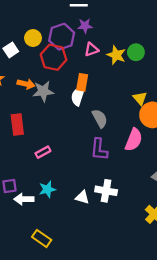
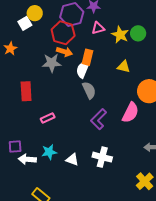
yellow circle: (33, 38) -> (35, 13), moved
orange arrow: (26, 84) -> (64, 52), moved
yellow triangle: (140, 98) -> (124, 67), moved, turned -40
gray semicircle: (100, 118) -> (89, 90), moved
purple L-shape: (99, 149) -> (99, 119), turned 35
white triangle: (82, 197) -> (72, 160), moved

